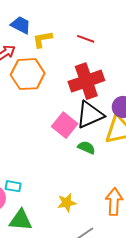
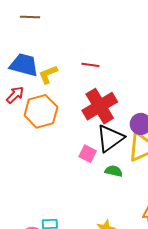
blue trapezoid: (21, 25) -> (24, 65), size x1.4
pink square: (65, 125) -> (88, 154), size x0.7

